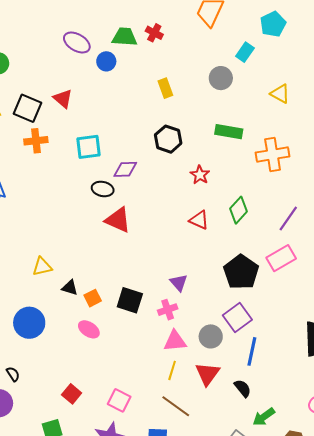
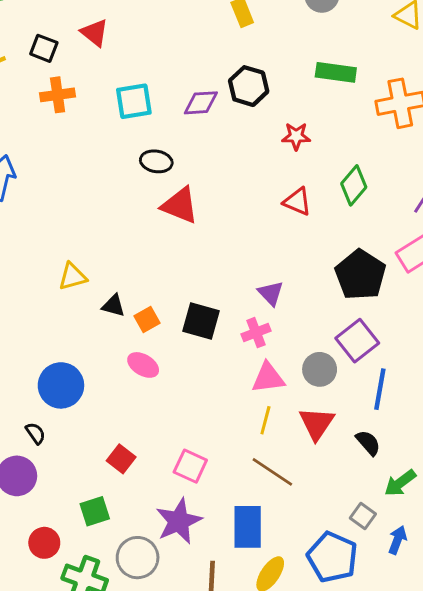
black square: (28, 108) -> (44, 48), size x0.7
purple diamond: (125, 169) -> (201, 103), moved
red star: (200, 175) -> (296, 136), turned -30
blue circle: (29, 323) -> (61, 385), moved

